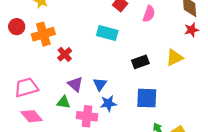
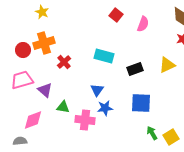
red circle: (17, 27) -> (23, 50), moved
cyan rectangle: (107, 33) -> (104, 56), moved
purple triangle: (75, 84) -> (45, 90), moved
pink trapezoid: (26, 87) -> (22, 80), moved
pink diamond: (32, 116) -> (33, 120), turned -70

